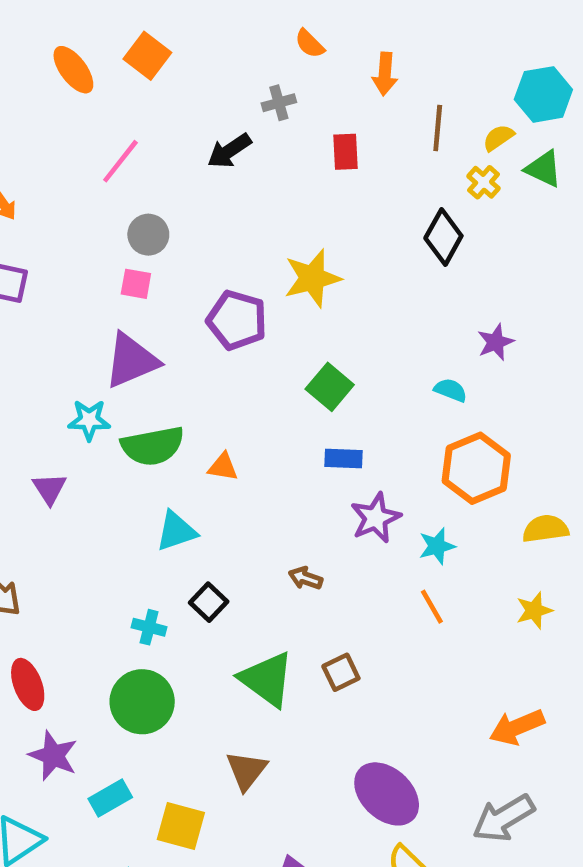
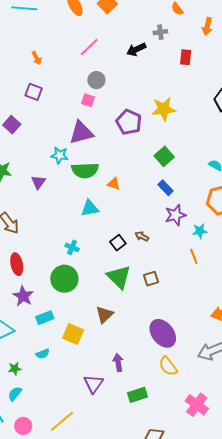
blue rectangle: (344, 458) -> (166, 188), turned 35
black square: (209, 602) -> (118, 243), moved

